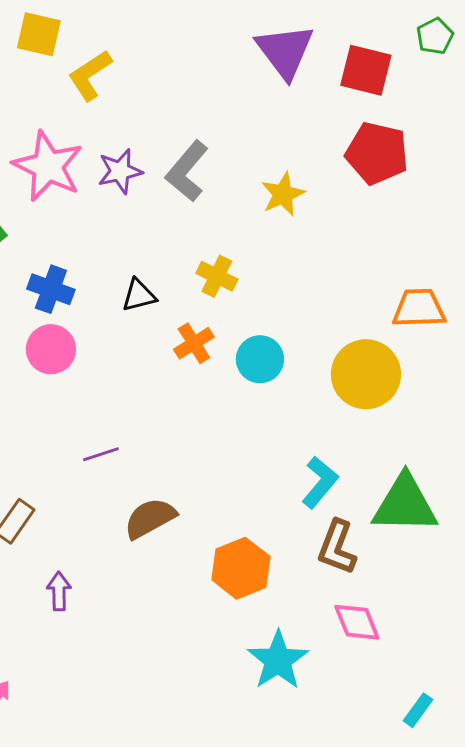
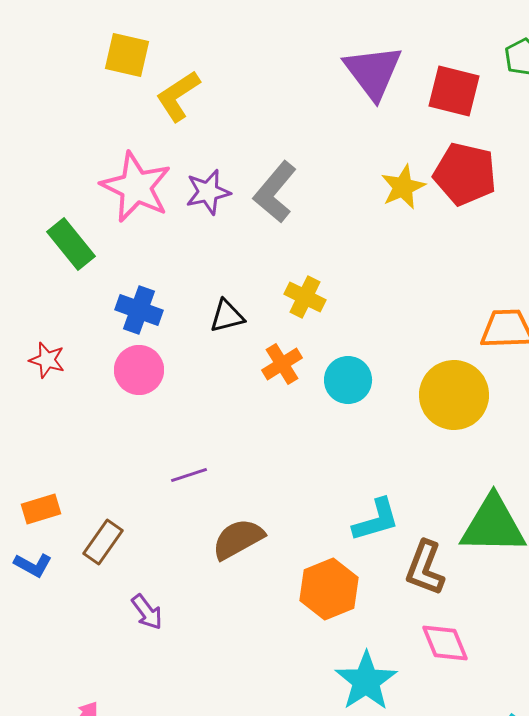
yellow star: (283, 194) -> (403, 187), moved
cyan L-shape: (320, 482) -> (376, 520), moved, turned 34
purple arrow: (59, 591) -> (147, 612), turned 144

